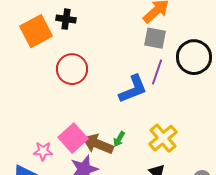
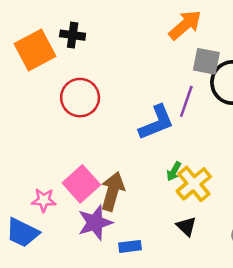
gray square: (155, 38) -> (206, 61), moved
green arrow: (119, 139) -> (174, 171), moved
brown arrow: (98, 144) -> (113, 191), turned 84

